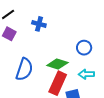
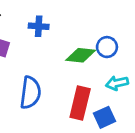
green diamond: (57, 64) -> (81, 55), moved

